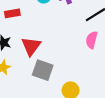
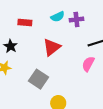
red triangle: (31, 46) -> (52, 47), moved

